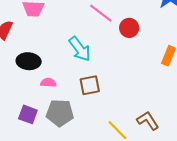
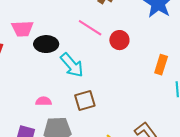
black ellipse: (29, 61) -> (46, 44), moved

